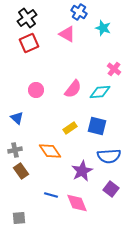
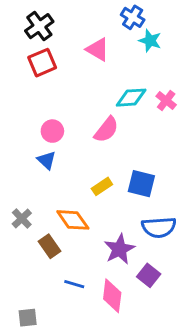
blue cross: (79, 12) -> (133, 17), moved
cyan diamond: (100, 92) -> (131, 98), moved
blue triangle: (17, 118) -> (47, 160), moved
gray cross: (15, 150) -> (22, 219), turned -32
brown rectangle: (21, 171) -> (49, 246), moved
purple square: (111, 189) -> (149, 275), moved
pink diamond: (77, 203) -> (112, 296), turned 30

